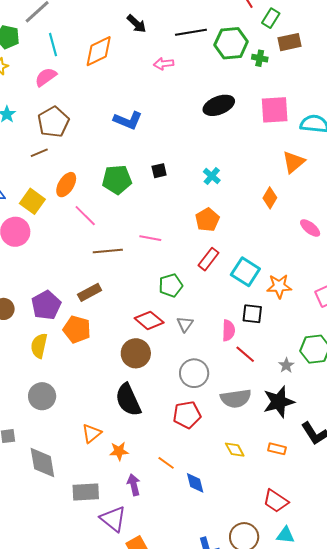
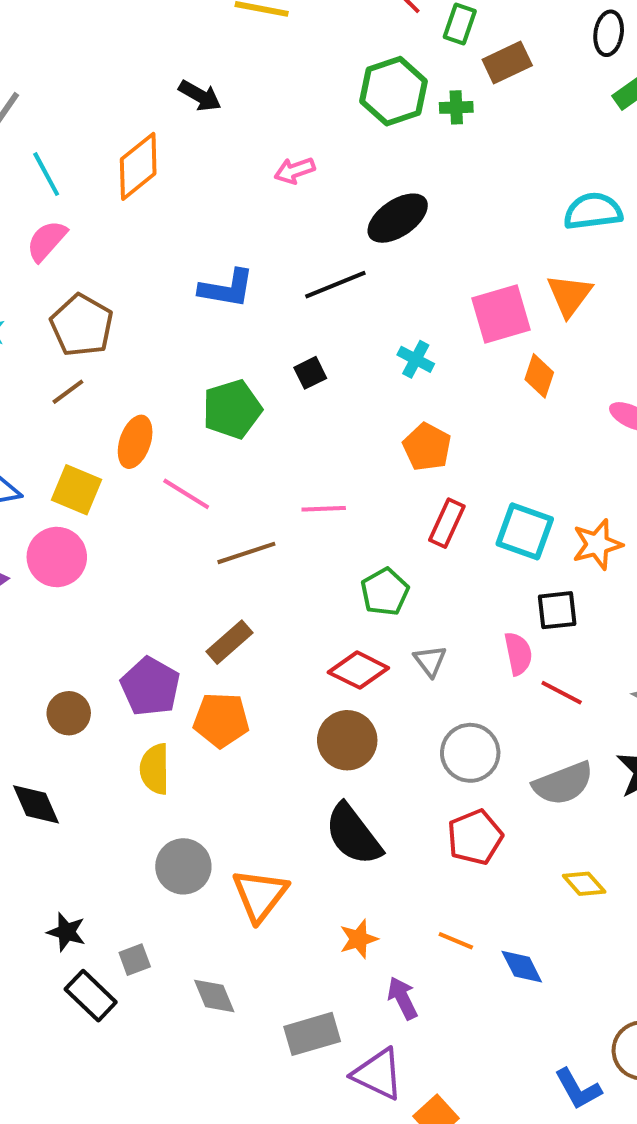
black line: (191, 32) -> (335, 285), moved
pink arrow: (164, 64) -> (294, 171), moved
pink square: (275, 110) -> (501, 314), moved
orange triangle: (92, 433) -> (260, 895), moved, size x1.4
gray diamond: (42, 463) -> (214, 996), size x0.7

